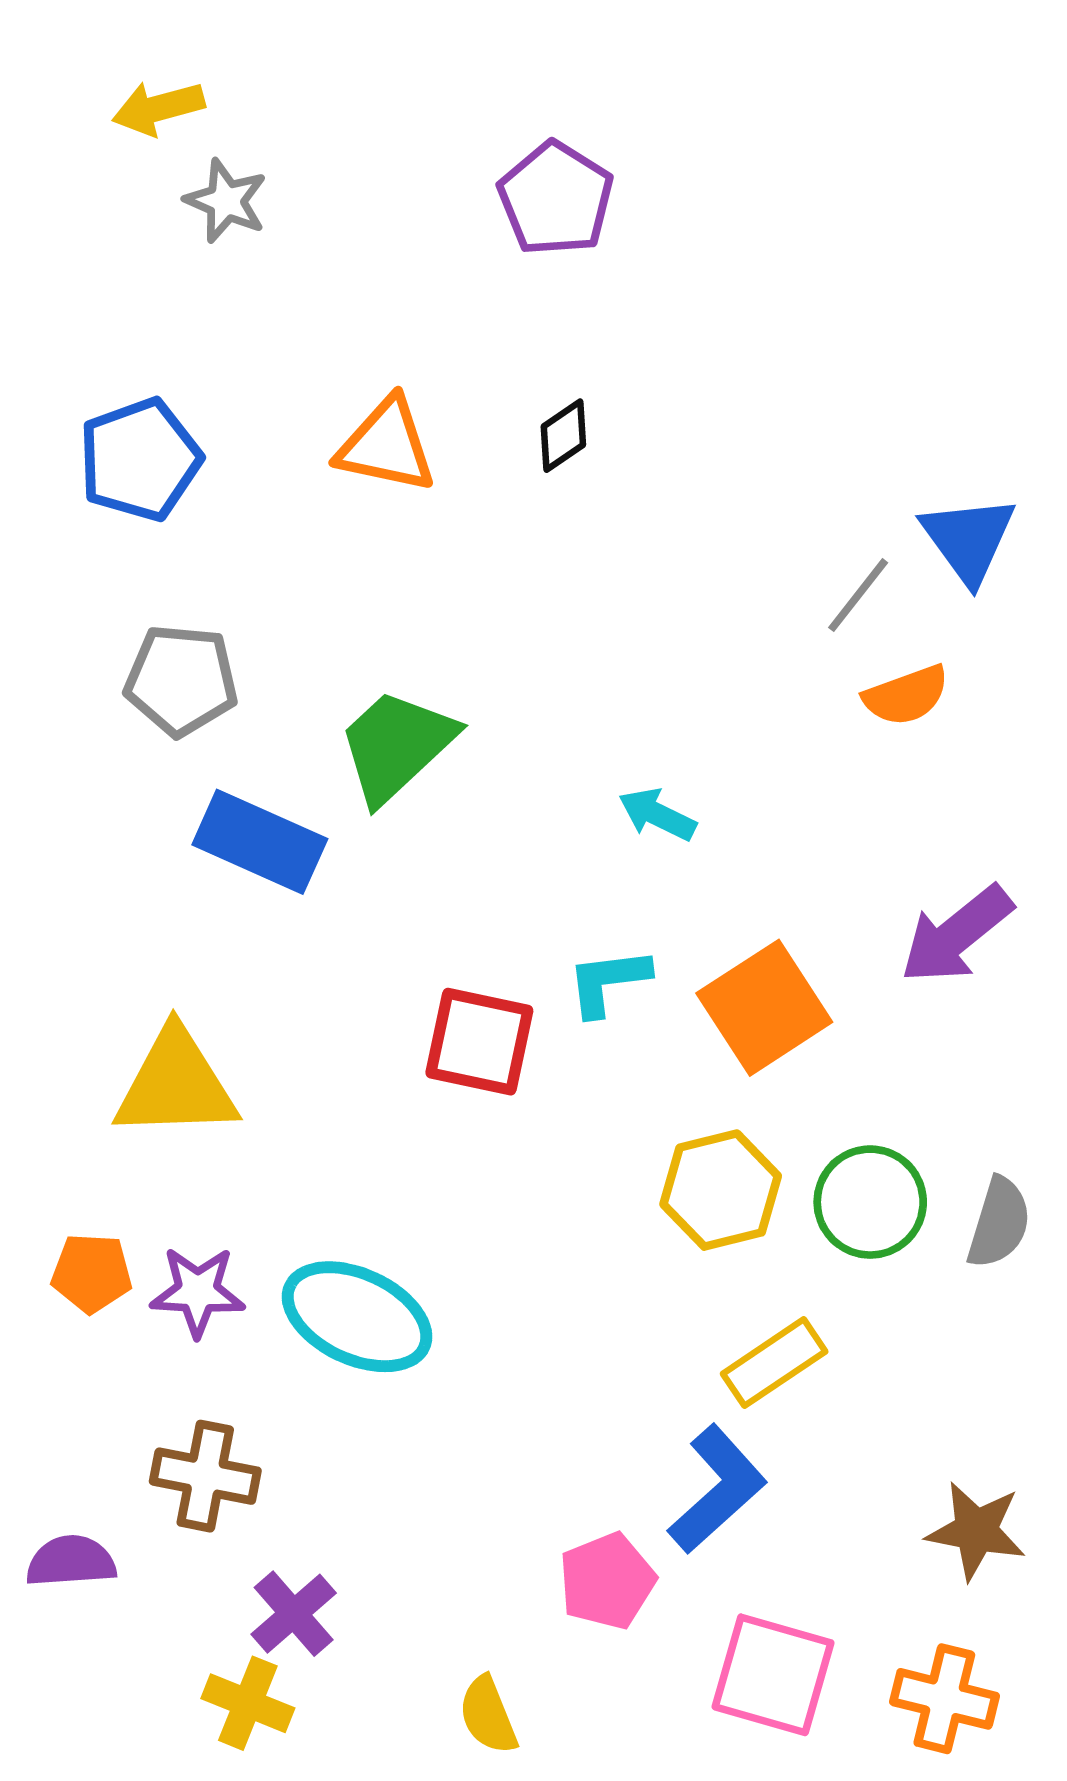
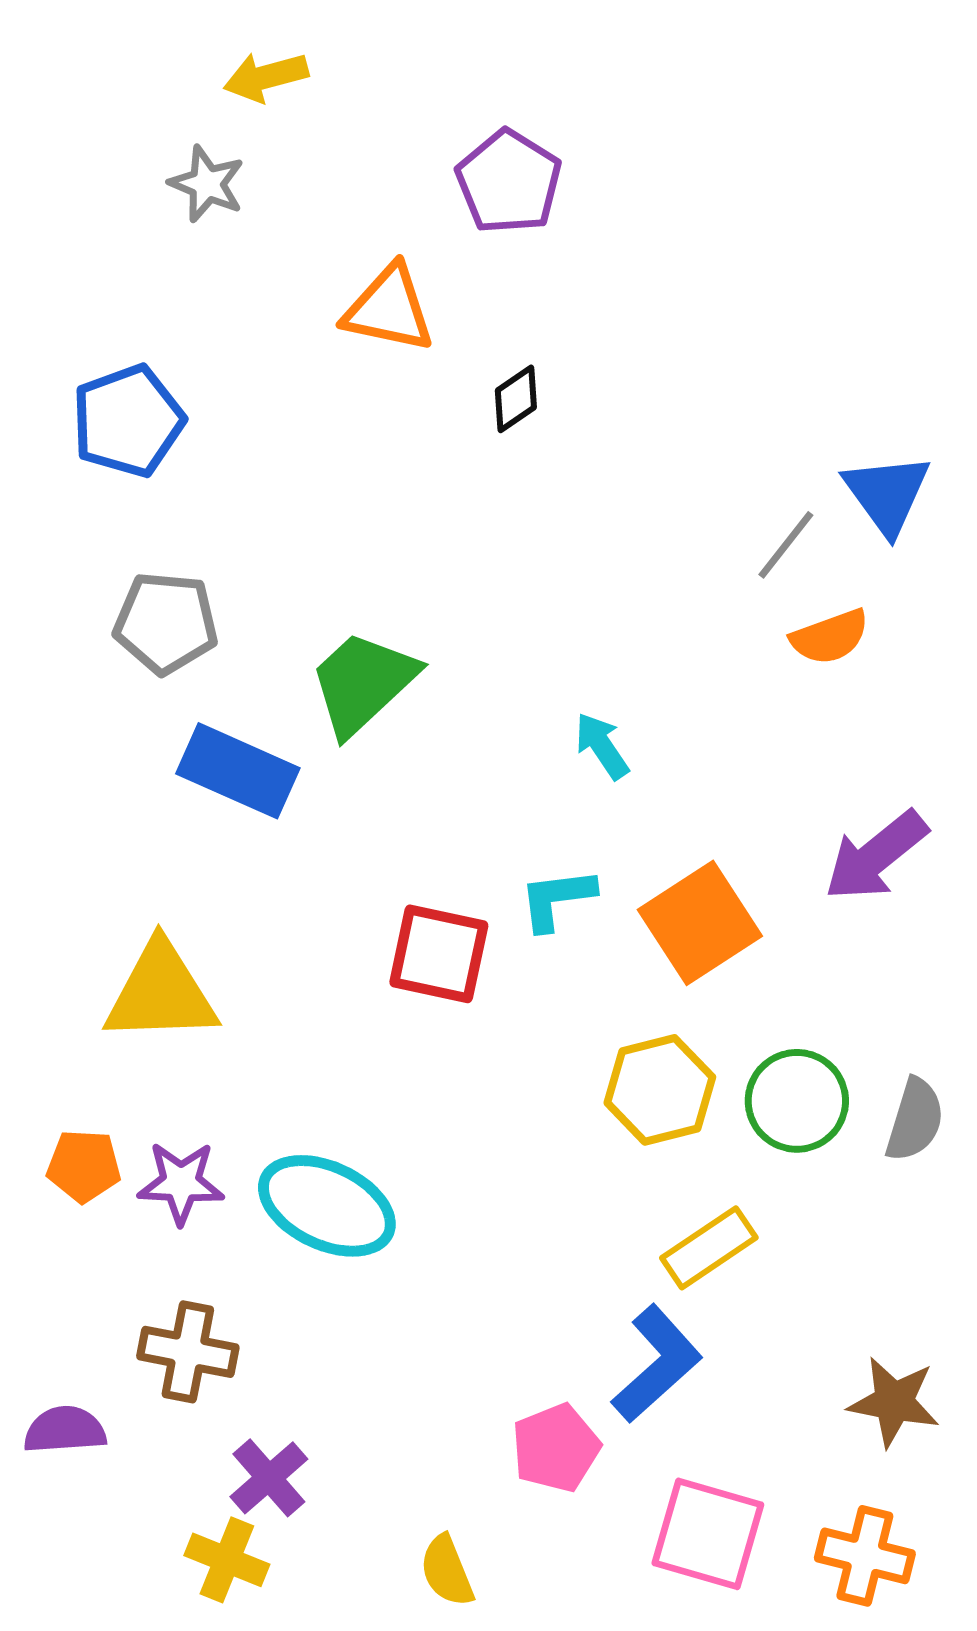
yellow arrow: (158, 108) -> (266, 77), moved
orange triangle: (387, 445) -> (389, 309), moved
cyan arrow: (657, 814) -> (602, 746), turned 30

